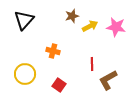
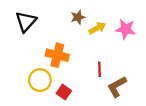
orange cross: (53, 51) -> (57, 55), size x1.5
yellow circle: (25, 74) -> (40, 80), moved

